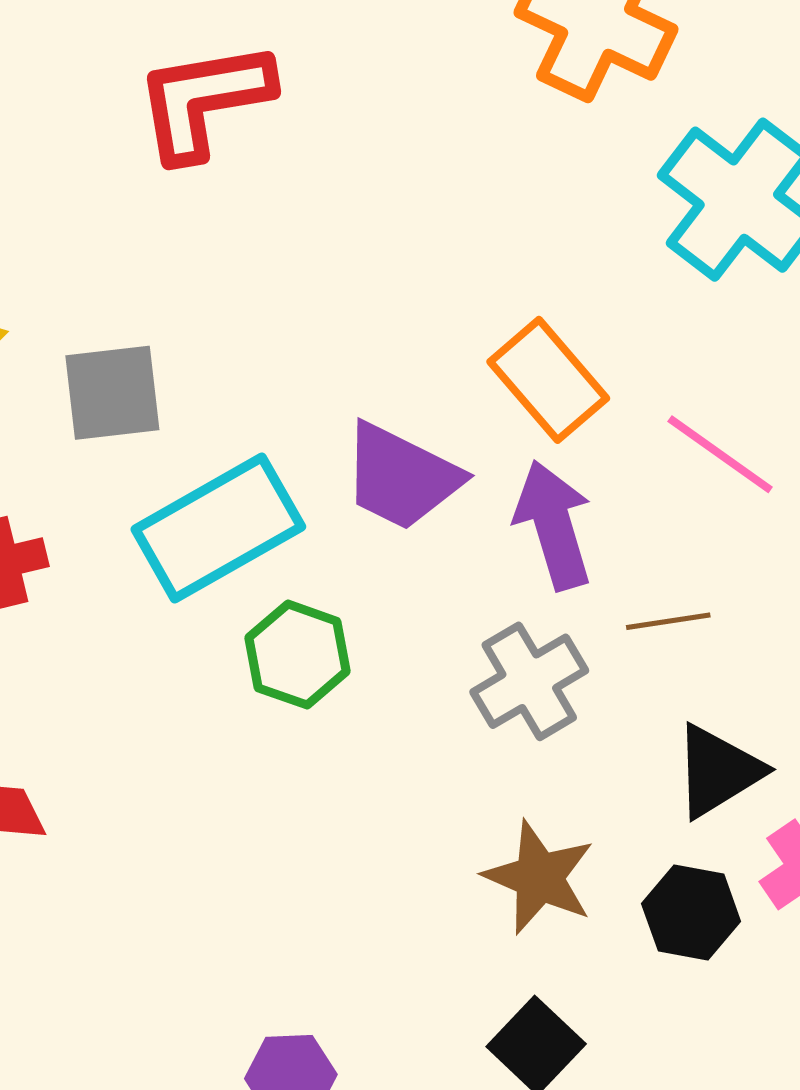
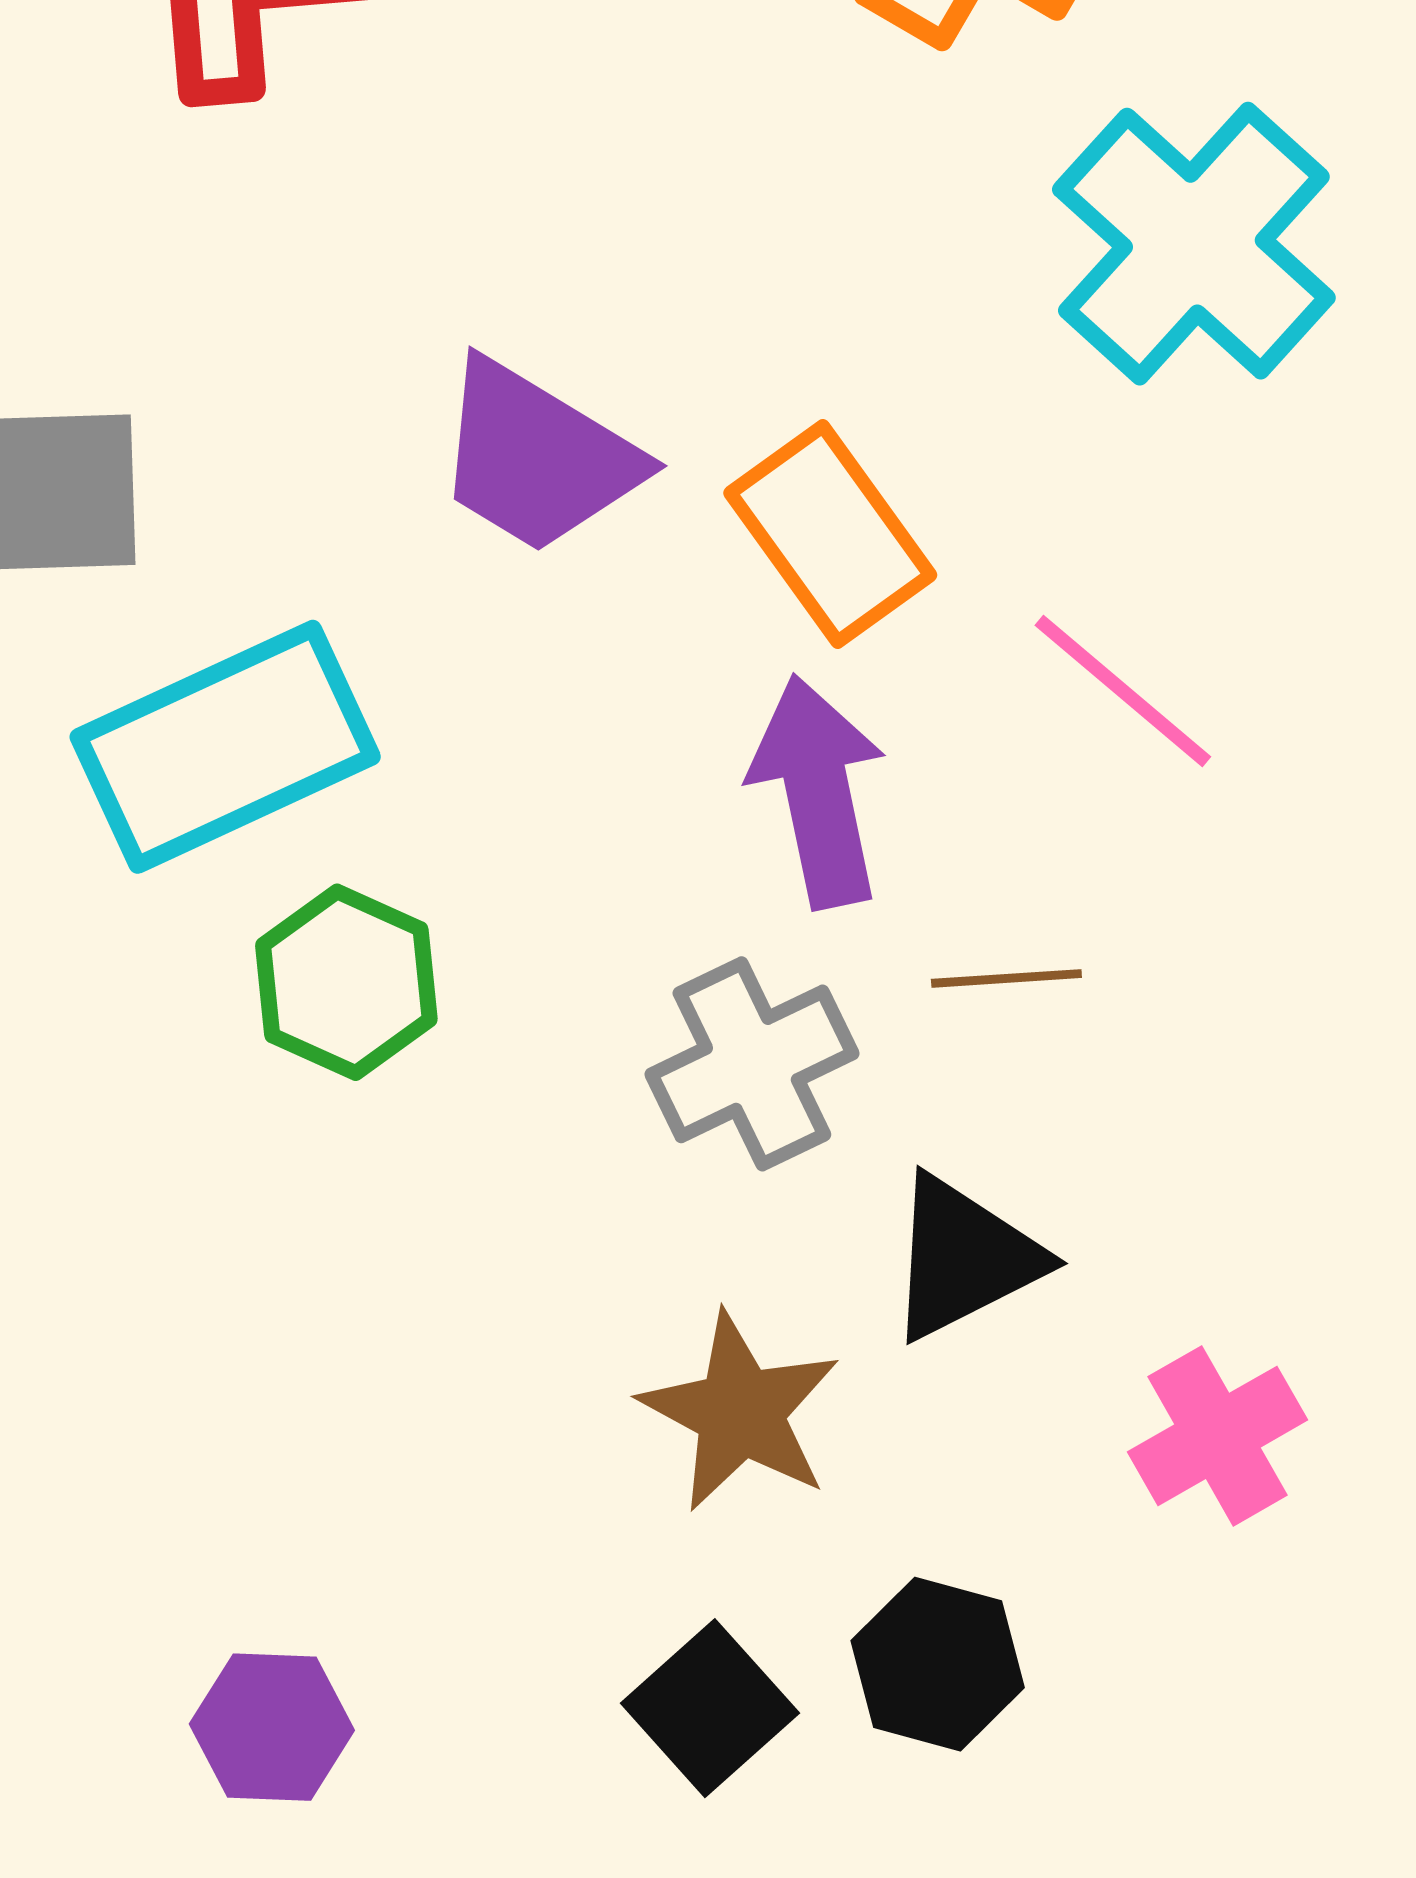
purple trapezoid: (401, 477) -> (537, 457), moved
black triangle: (718, 771) -> (964, 1258), moved
black hexagon: (691, 913) -> (938, 1664), moved

